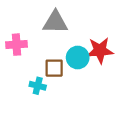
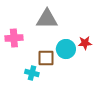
red star: (100, 50) -> (85, 43), size x0.6

